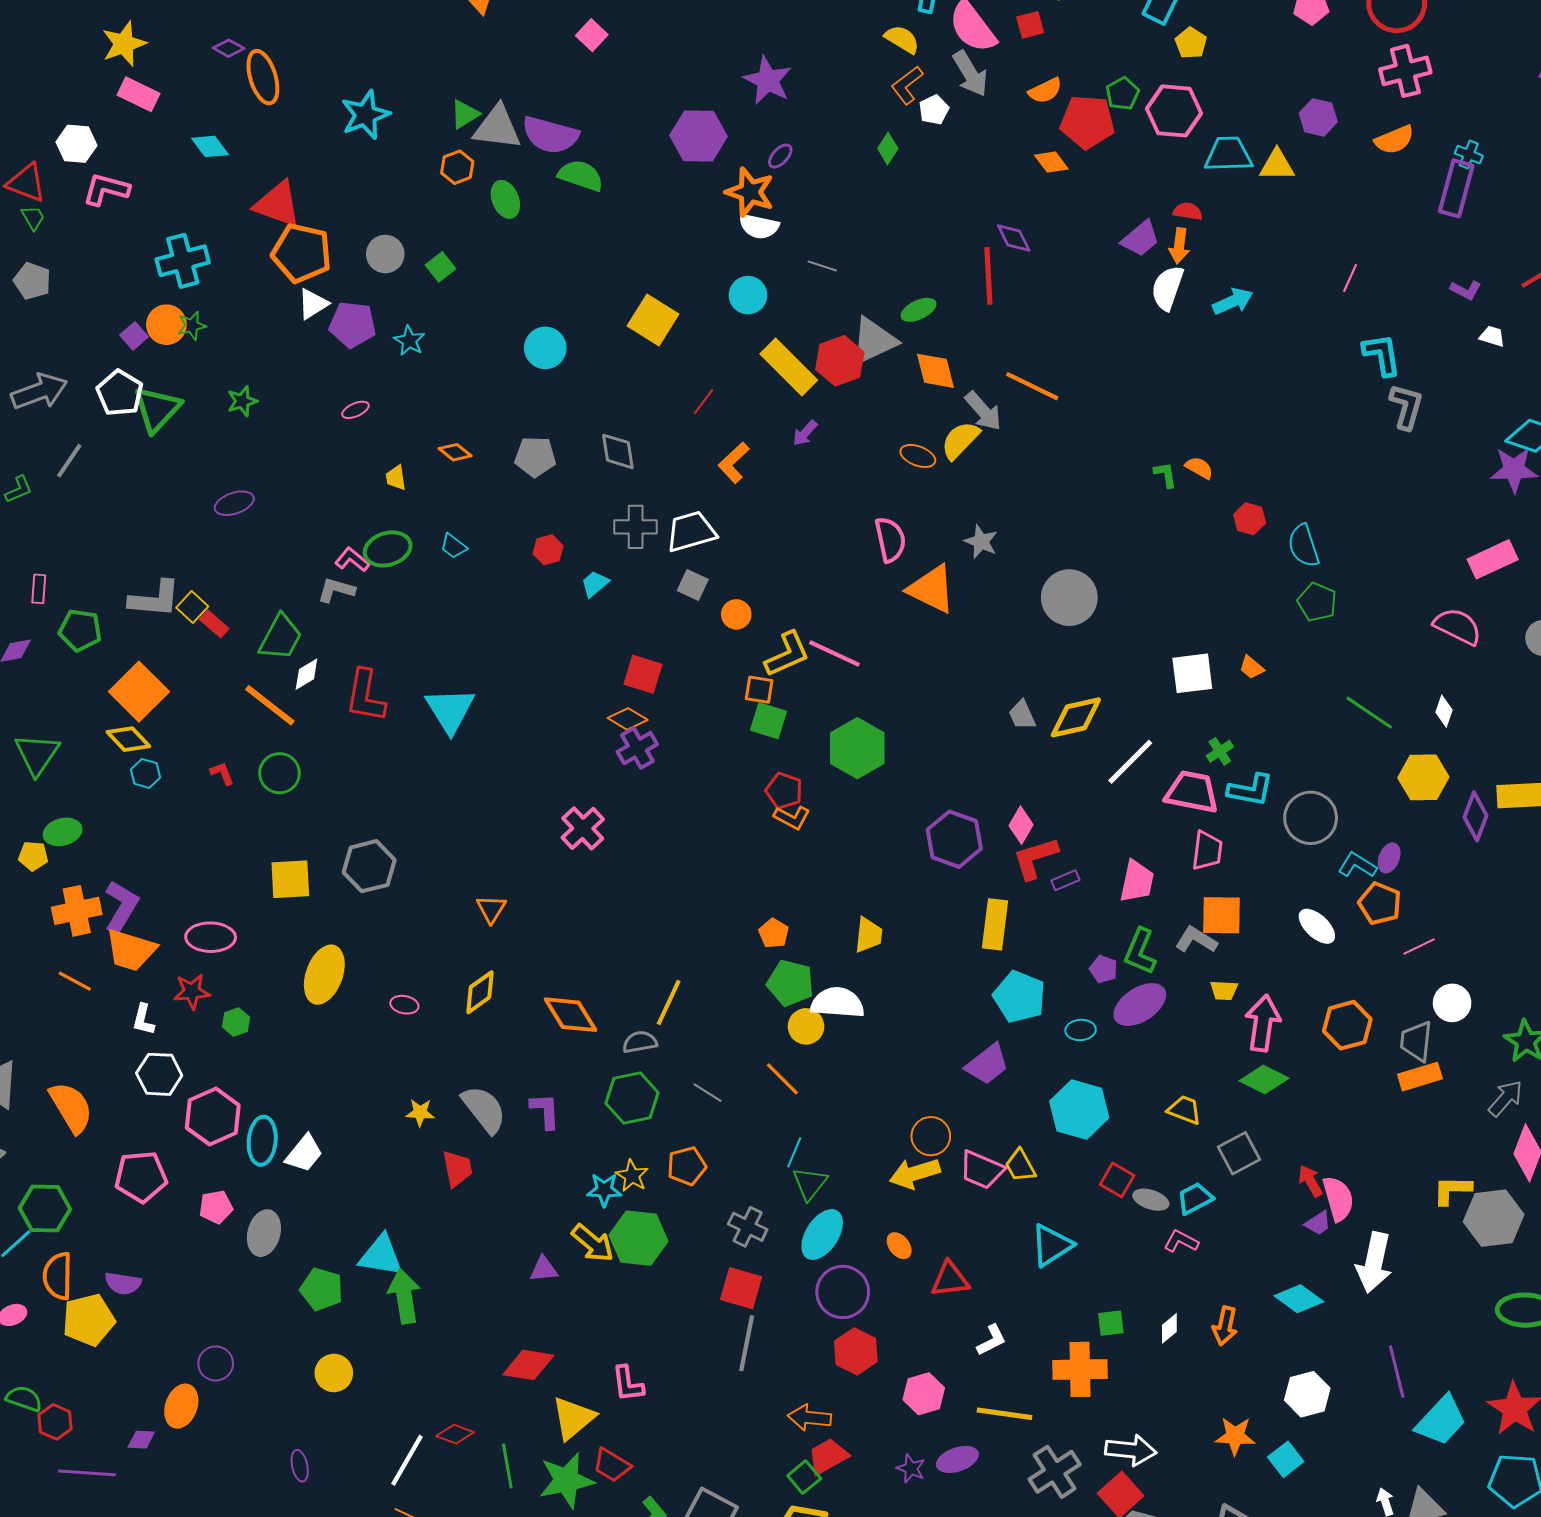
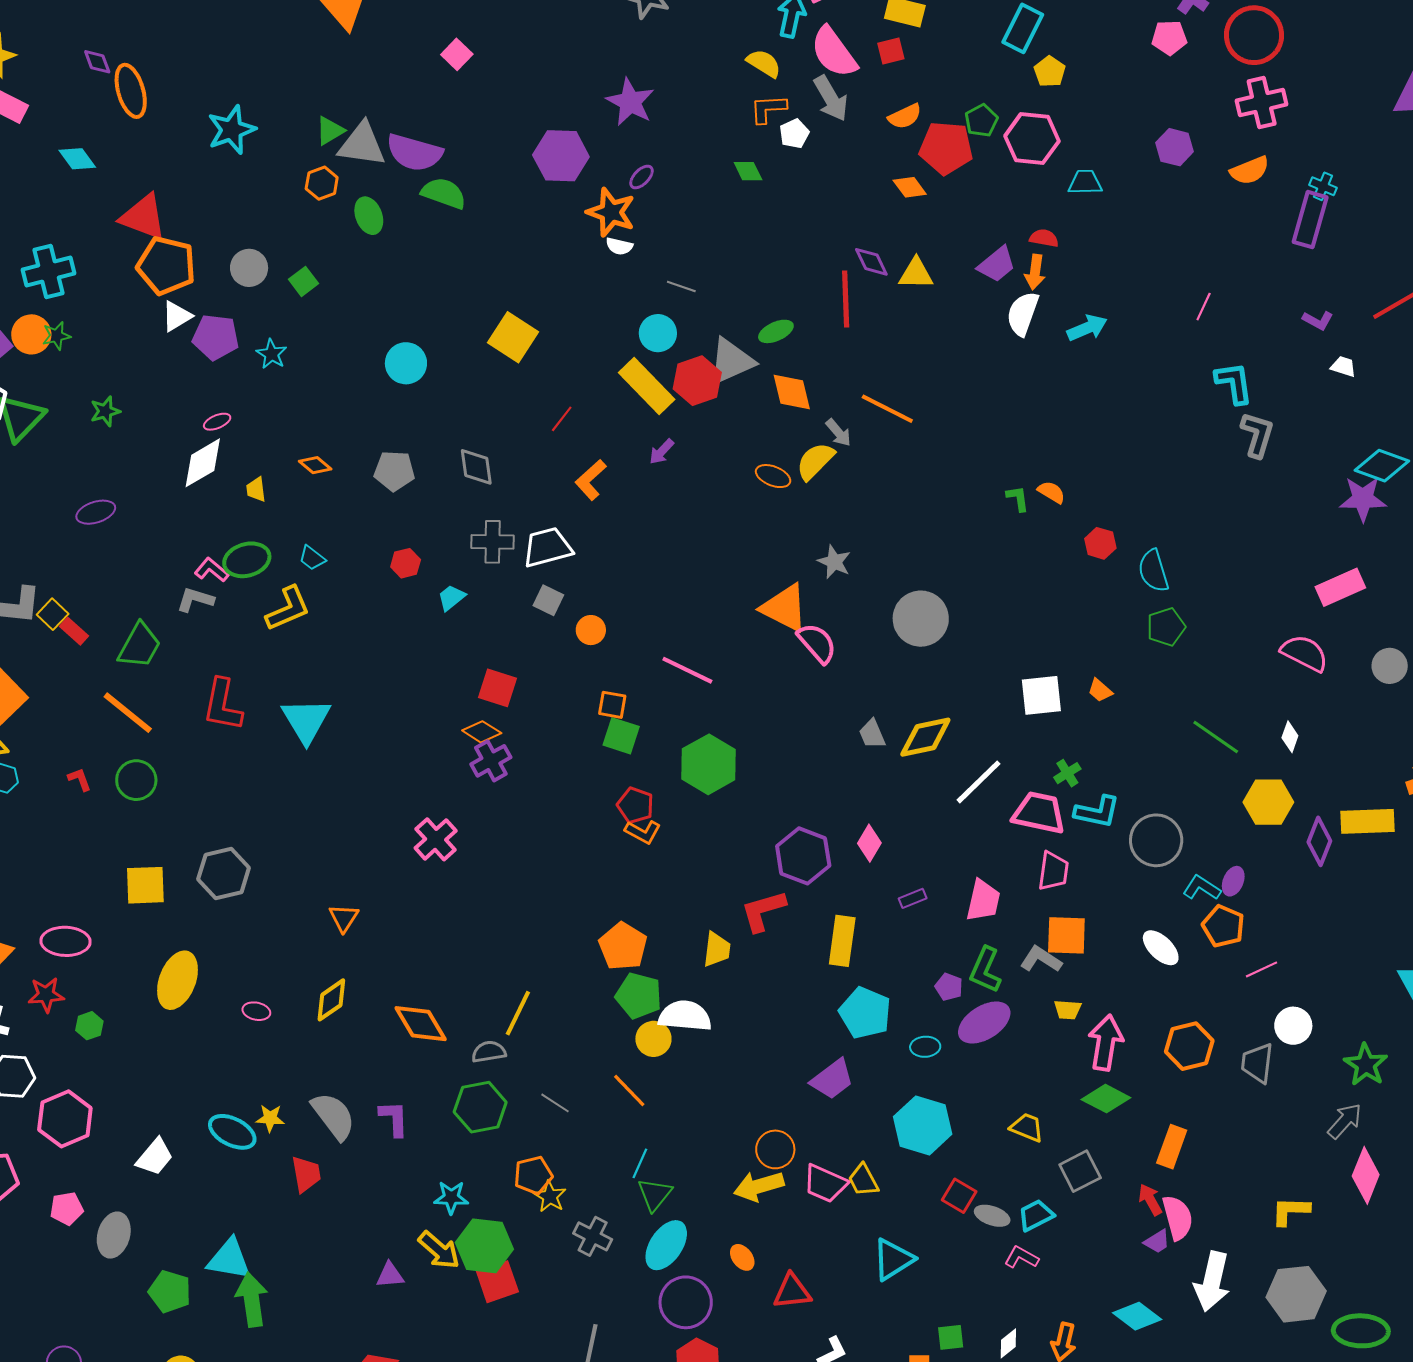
purple diamond: (229, 48) -> (97, 62), turned 40
orange L-shape: (907, 85) -> (768, 109), turned 33
green diamond: (888, 148) -> (748, 171), turned -60
cyan trapezoid: (1228, 154) -> (1085, 182), size x0.7
yellow triangle: (1277, 165) -> (916, 274), moved
white semicircle: (759, 226) -> (619, 246), size x0.7
cyan circle: (748, 295) -> (658, 333), moved
gray arrow: (983, 411) -> (838, 433), size x0.7
pink semicircle: (890, 540) -> (817, 643), moved, turned -30
green pentagon: (1317, 602) -> (1166, 627), turned 30
yellow L-shape: (787, 654) -> (288, 609), moved
white diamond: (306, 674) -> (203, 463), moved, size x1.6
red L-shape: (1035, 858) -> (763, 911), moved
orange pentagon: (774, 933) -> (623, 946), size x1.6
orange rectangle: (1420, 1077) -> (1172, 1147), moved, turned -54
cyan ellipse: (262, 1141) -> (232, 1132), moved, turned -69
yellow star: (632, 1176) -> (550, 1196), moved
gray hexagon: (1494, 1218) -> (1296, 1294), moved
red square: (741, 1288) -> (497, 1282), moved, turned -36

